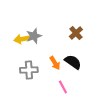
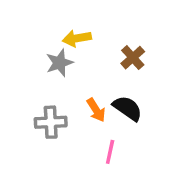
yellow arrow: (22, 39) -> (77, 38), moved
pink line: (63, 87) -> (110, 152), turned 40

